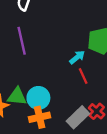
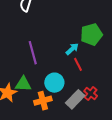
purple line: (22, 41) -> (33, 53), moved
cyan circle: (38, 98) -> (54, 83), moved

